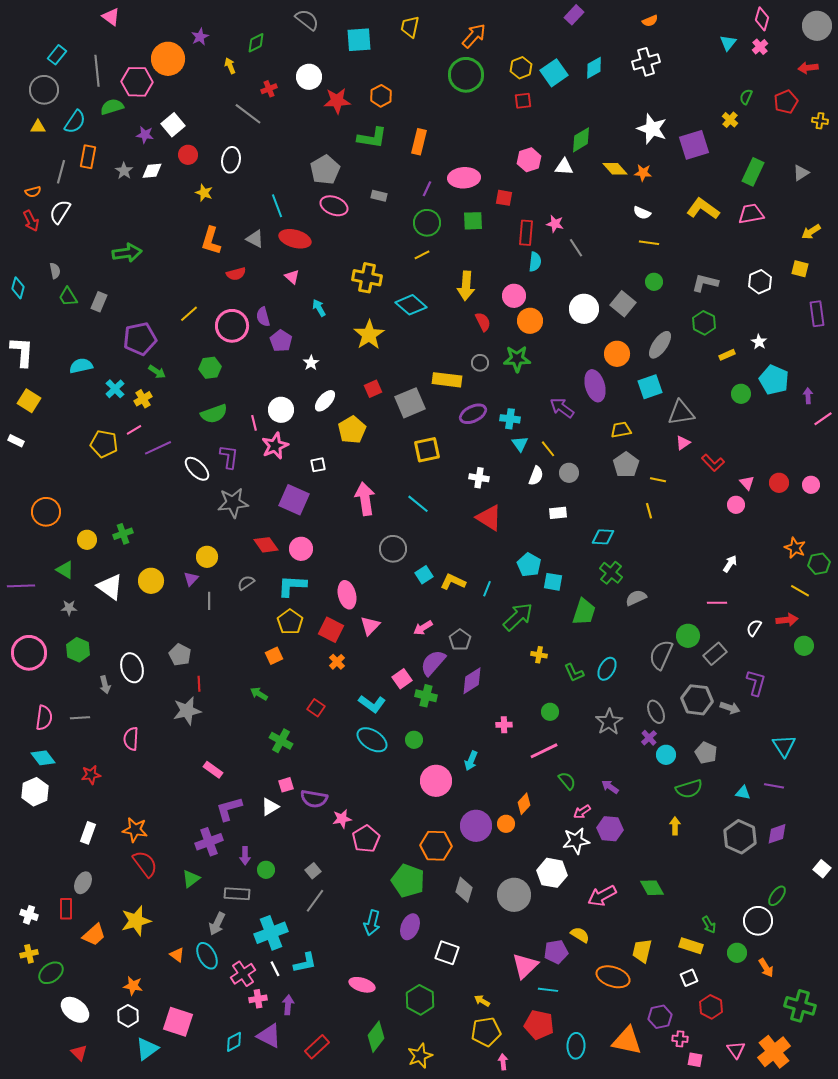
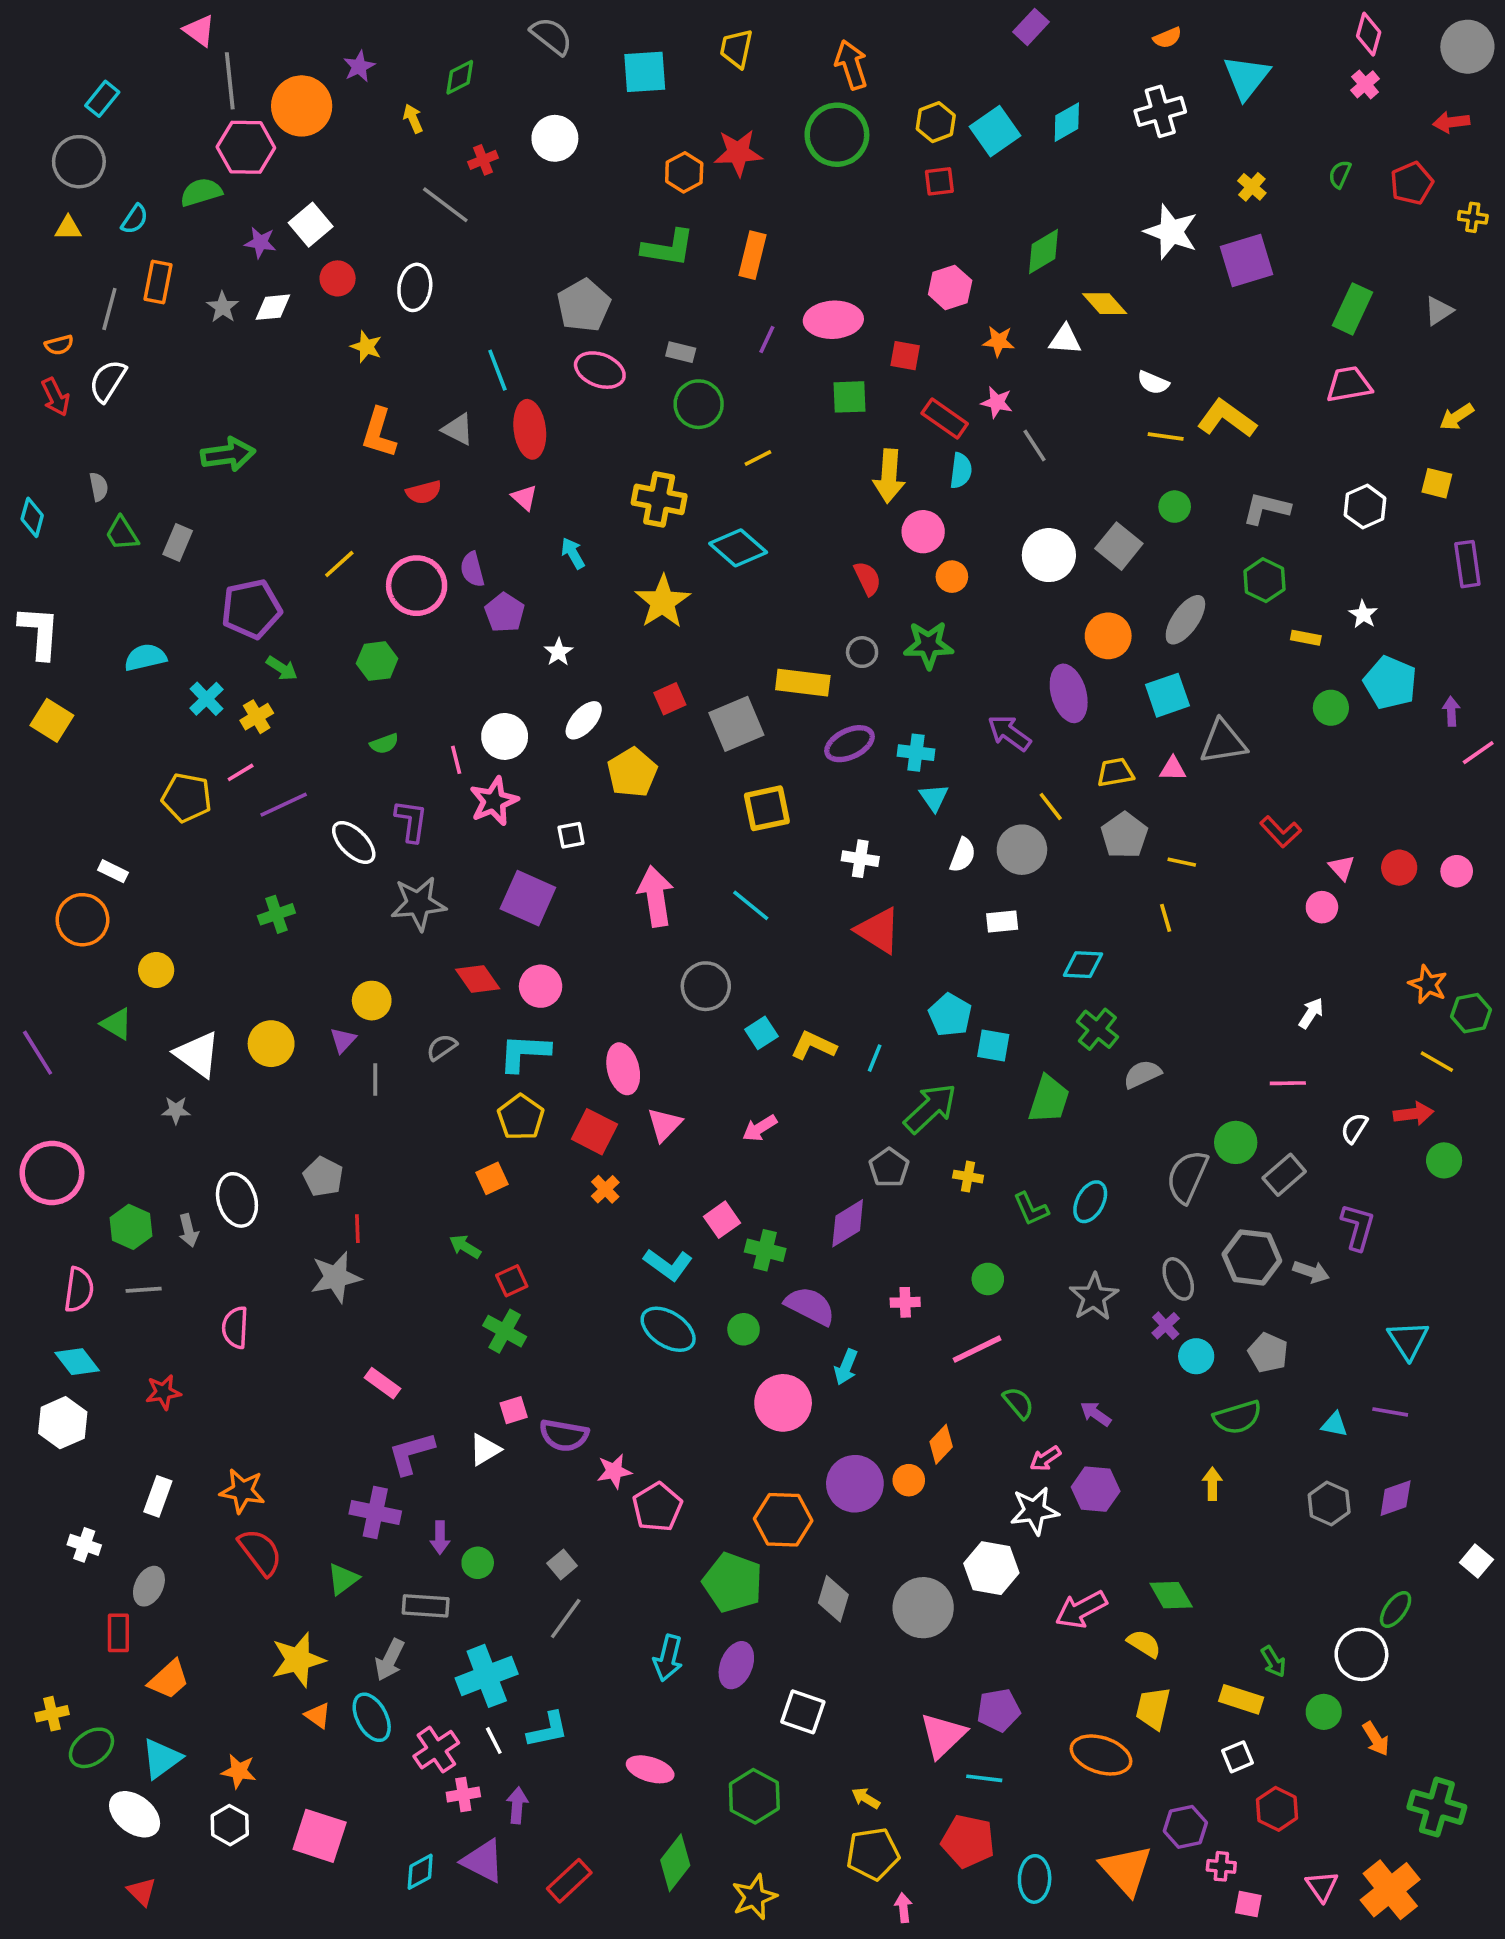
orange arrow: (474, 36) -> (851, 65), turned -60
cyan triangle: (728, 43) -> (1246, 77), moved, size x1.6
gray line: (97, 71) -> (230, 81), moved
red star: (337, 101) -> (738, 153), moved
yellow cross: (730, 120) -> (1252, 187), moved
cyan semicircle: (75, 122) -> (135, 219), size x0.7
white triangle: (564, 167) -> (1065, 340), moved
orange star: (643, 173) -> (999, 341), moved
yellow L-shape: (703, 209) -> (1227, 419), moved
green circle: (427, 223) -> (699, 404), moved
red rectangle: (526, 233) -> (945, 419), turned -60
red ellipse: (295, 239) -> (530, 429), turned 68
yellow arrow: (466, 286) -> (889, 476), moved
orange circle: (530, 321) -> (952, 577), size x0.7
yellow rectangle: (727, 355) -> (1306, 638), turned 35
green semicircle: (214, 414) -> (384, 744), size x0.6
white rectangle: (16, 441) -> (113, 871), moved
pink triangle: (683, 443) -> (1173, 769), moved, turned 35
yellow line: (548, 449) -> (1051, 807), moved
gray circle: (569, 473) -> (1022, 850), size x1.4
green cross: (123, 534) -> (276, 914), moved
purple line: (21, 586) -> (38, 1053), turned 60
gray star: (69, 608) -> (176, 1110), moved
gray pentagon: (460, 640) -> (889, 1168), moved
green hexagon: (78, 650) -> (131, 1227), moved
purple semicircle: (433, 663) -> (810, 1306), moved, turned 76
red square: (316, 708) -> (512, 1281), moved, turned 30
gray hexagon: (740, 837) -> (1329, 1504), size x0.7
purple cross: (209, 842) -> (375, 1512), turned 32
white cross: (29, 915) -> (84, 1545), moved
yellow star: (136, 921) -> (298, 1660), moved
yellow semicircle: (580, 935) -> (1144, 1644), moved
orange triangle: (627, 1041) -> (1126, 1870), turned 36
cyan triangle: (147, 1049) -> (162, 1759), moved

